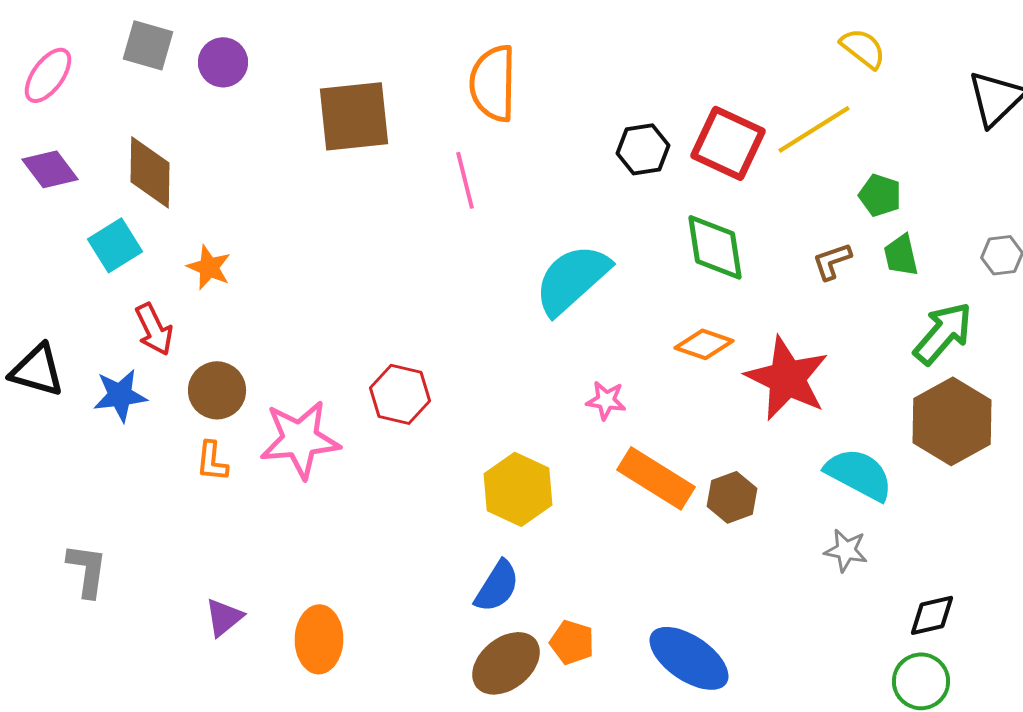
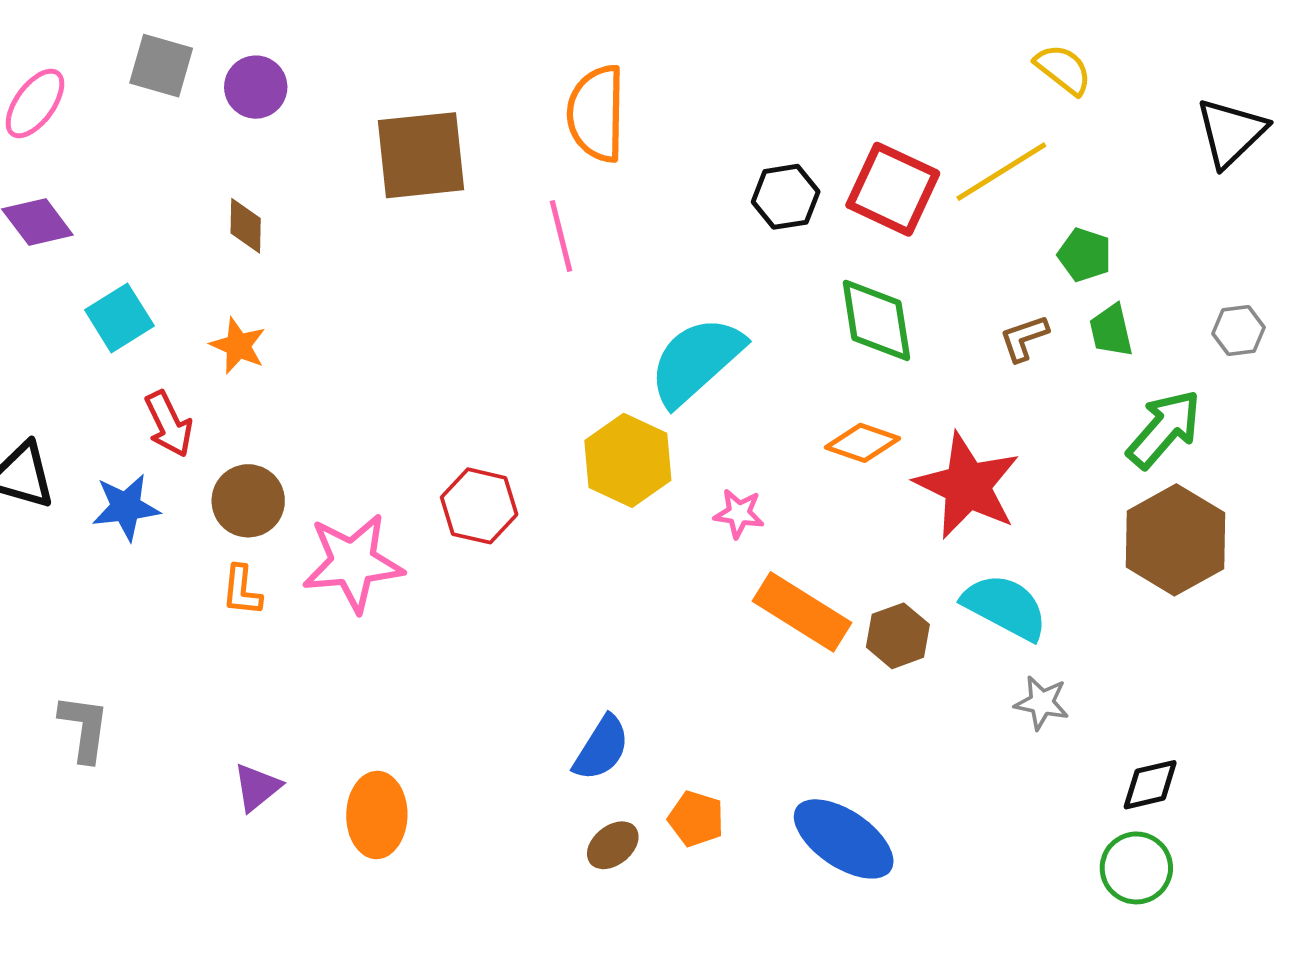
brown diamond: (150, 172) -> (246, 226), moved, size x0.6
cyan semicircle: (859, 474) -> (1005, 607), moved
yellow hexagon: (518, 489) -> (628, 460), moved
brown ellipse: (506, 663) -> (613, 845), size x0.6

